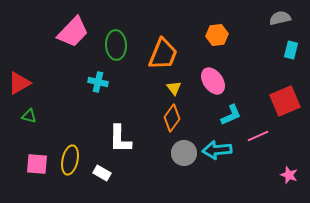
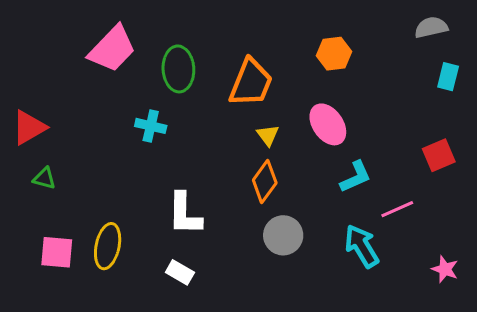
red square: (285, 101) -> (439, 155), size x0.7
cyan arrow: (217, 150) -> (362, 246), moved, turned 64
white rectangle: (102, 173) -> (180, 272), moved

